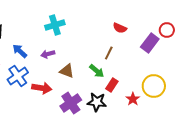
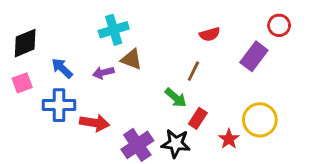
red semicircle: (120, 28) -> (210, 34), turned -40
red circle: (167, 30) -> (279, 25), moved
brown triangle: (67, 71) -> (131, 59), moved
blue cross: (18, 76) -> (59, 105), turned 35

